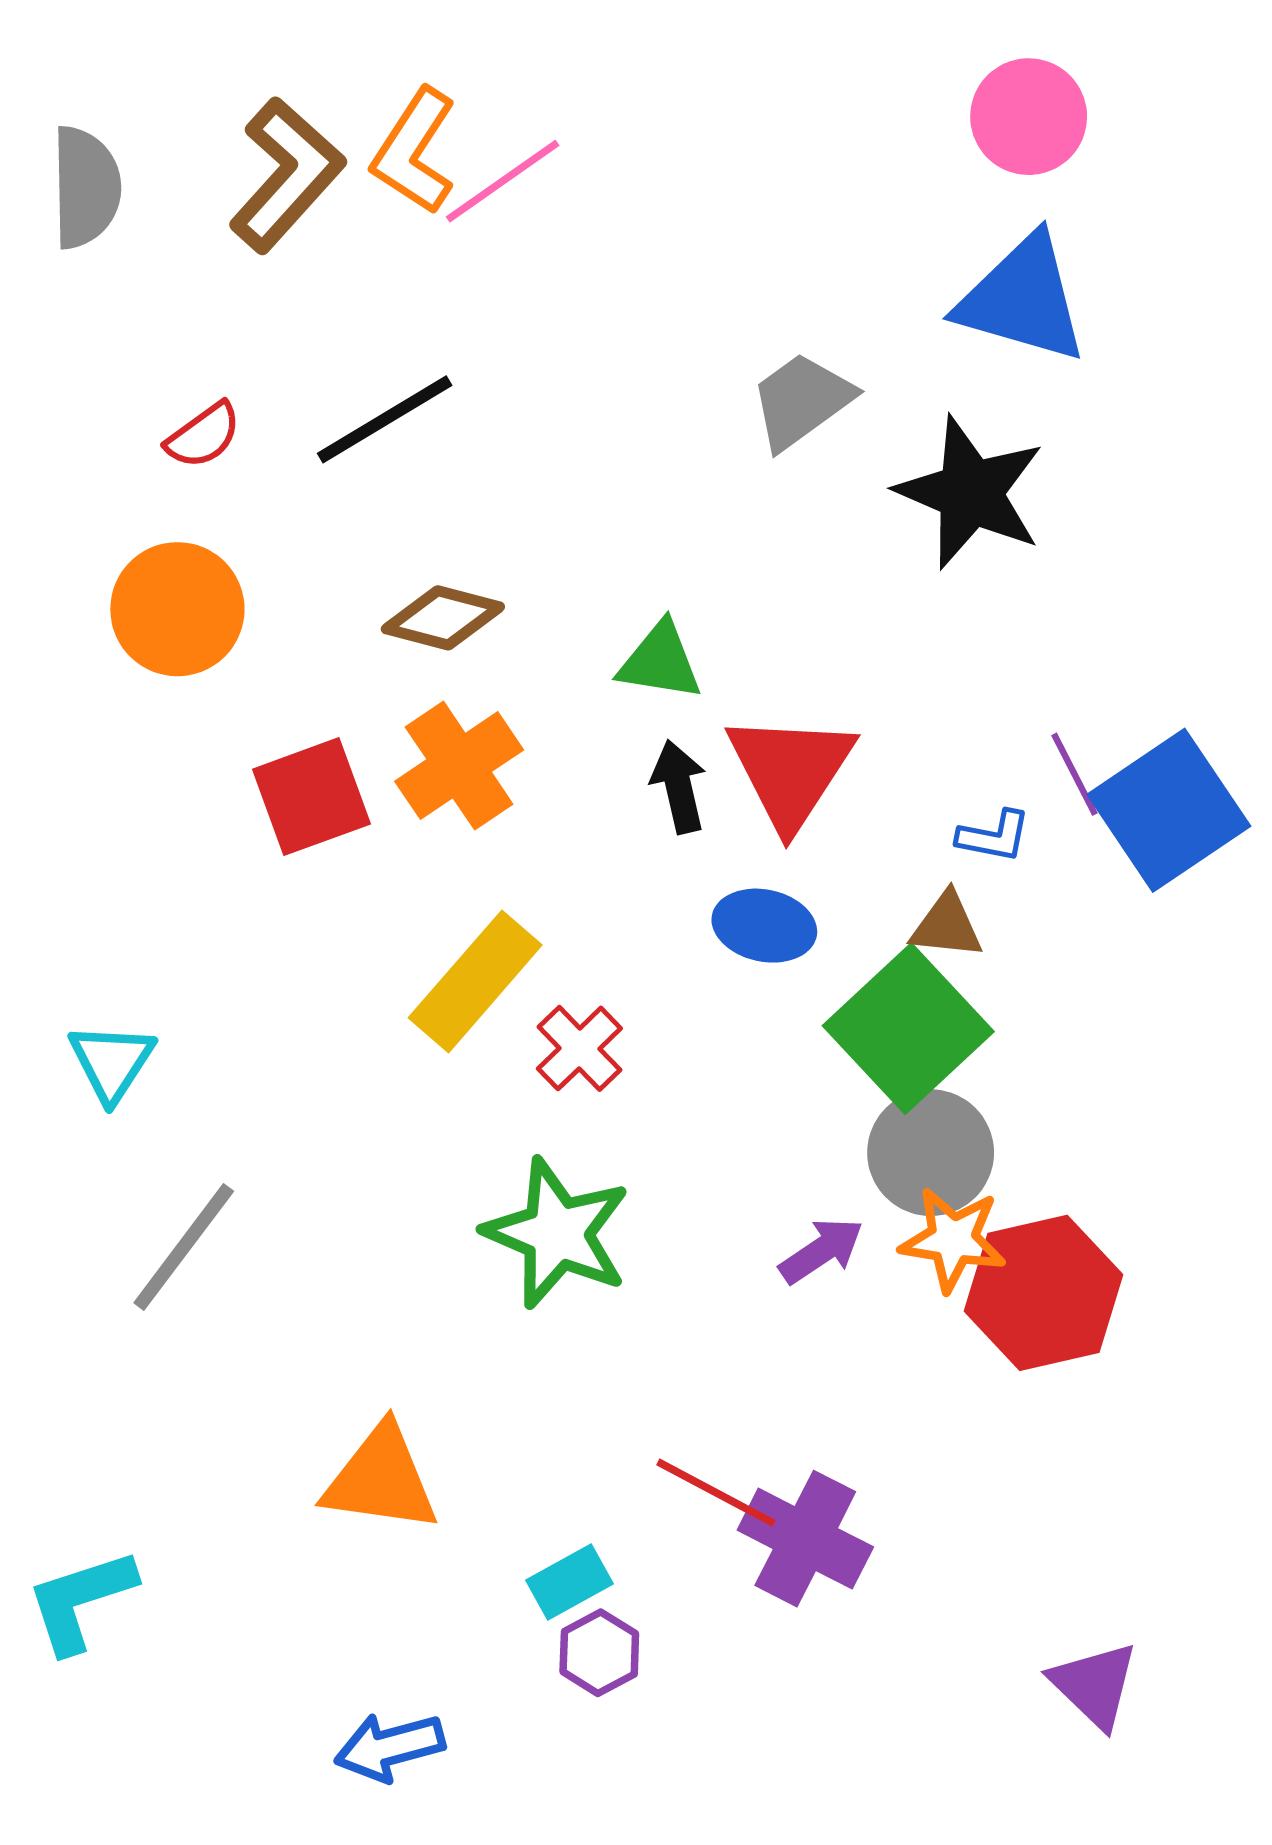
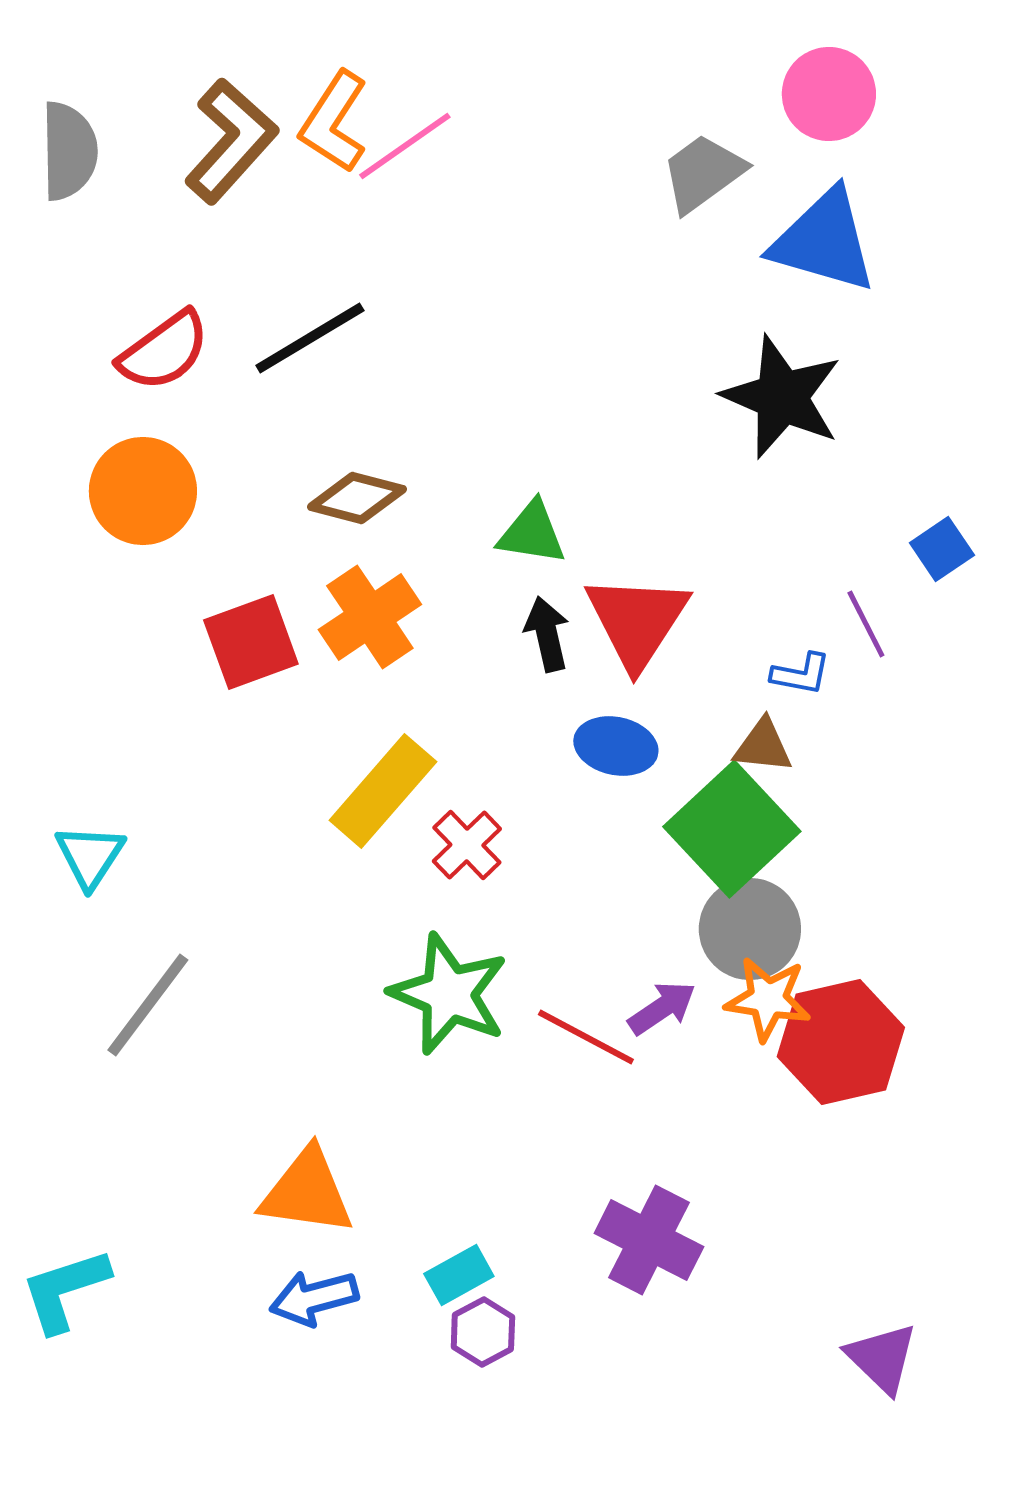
gray trapezoid: (802, 401) -> (703, 173), moved
red semicircle: (203, 435) -> (164, 351), size x1.5
blue square: (1169, 810) -> (942, 549), moved, size x0.5
red line: (716, 1493) -> (586, 1037), moved
blue arrow: (390, 1747) -> (314, 1298), moved

